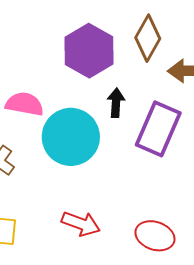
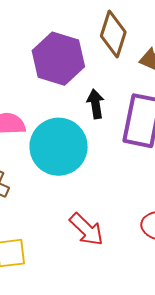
red arrow: (81, 224) -> (86, 229), turned 36

